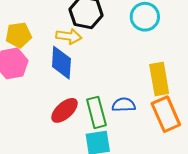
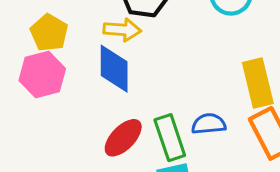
yellow pentagon: (19, 35) -> (49, 33), turned -30

